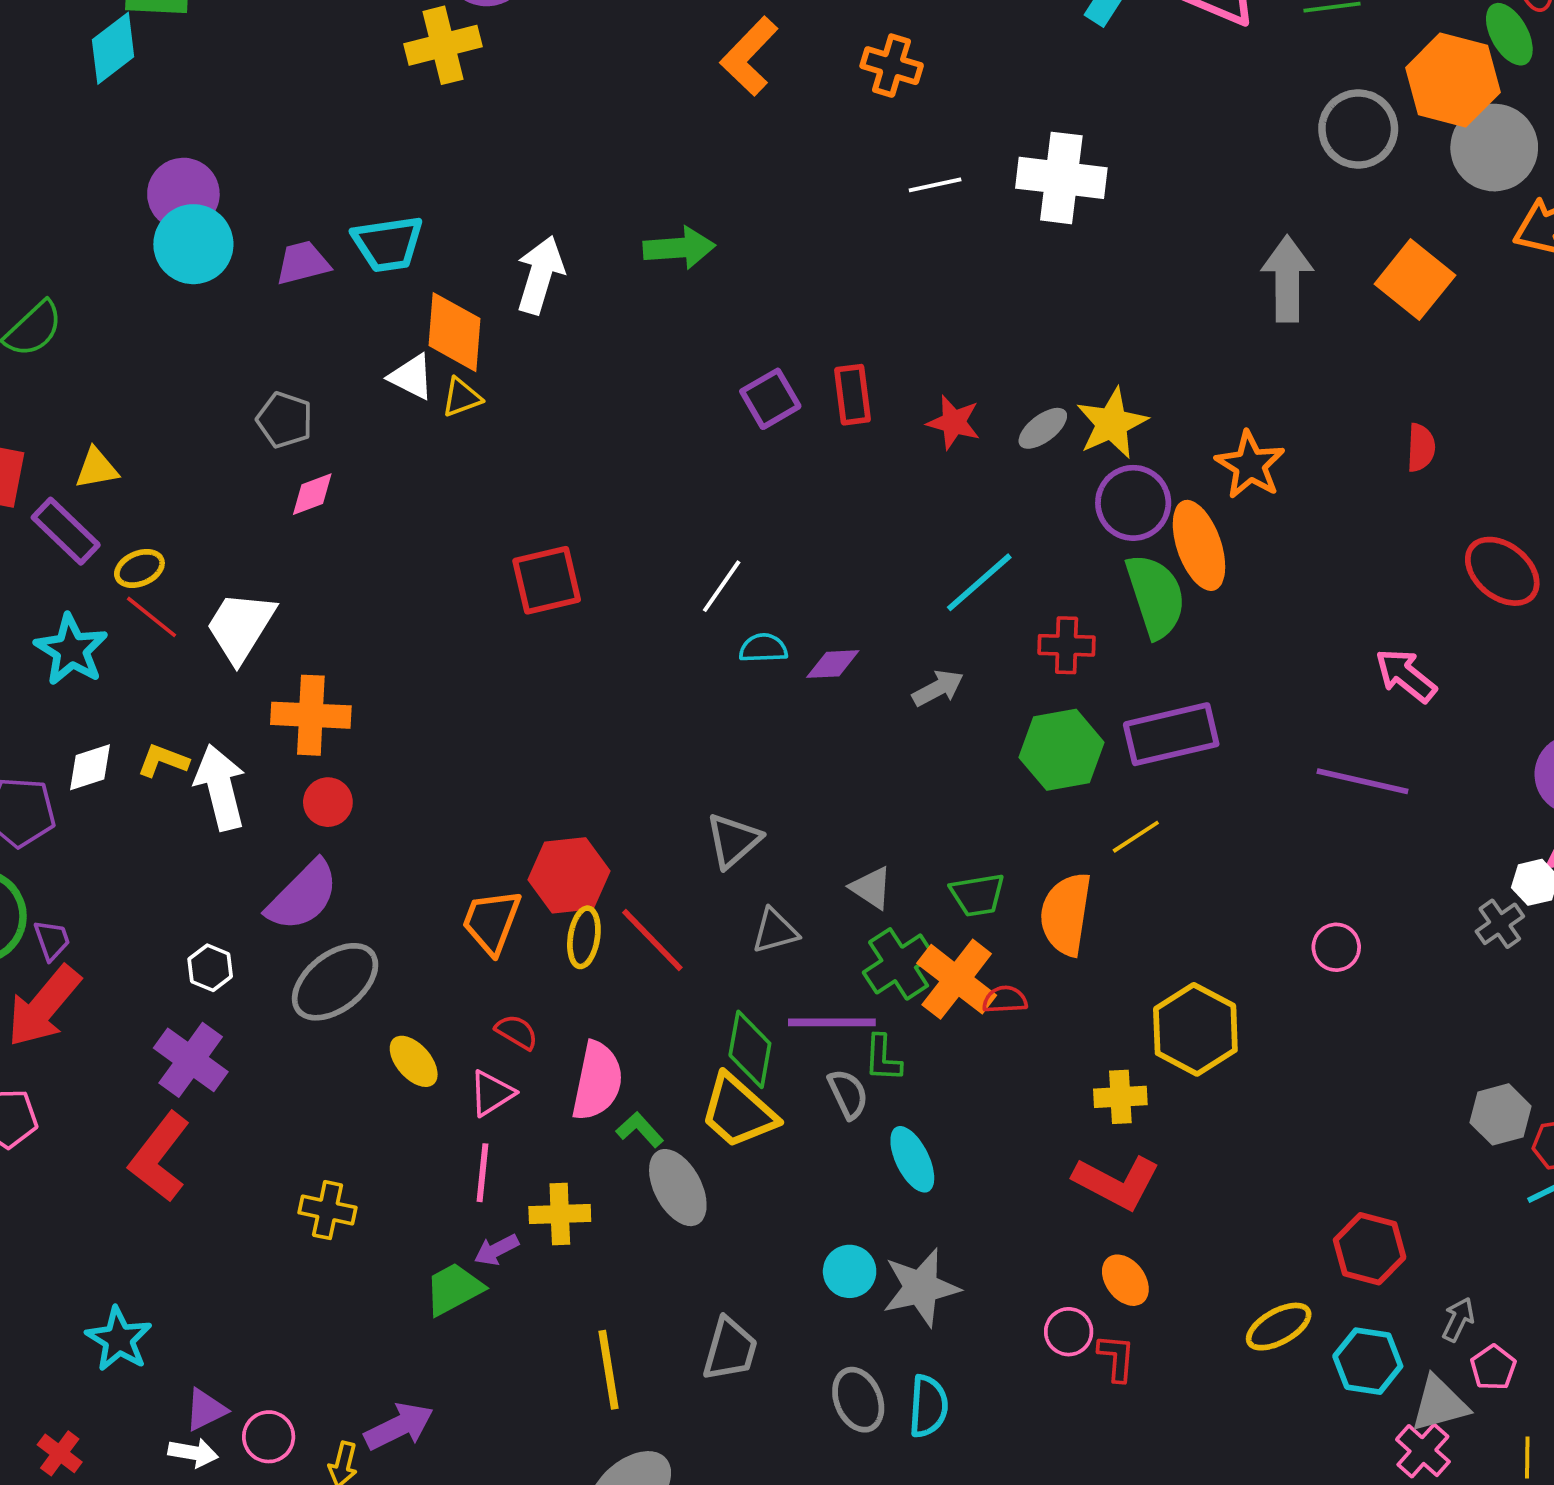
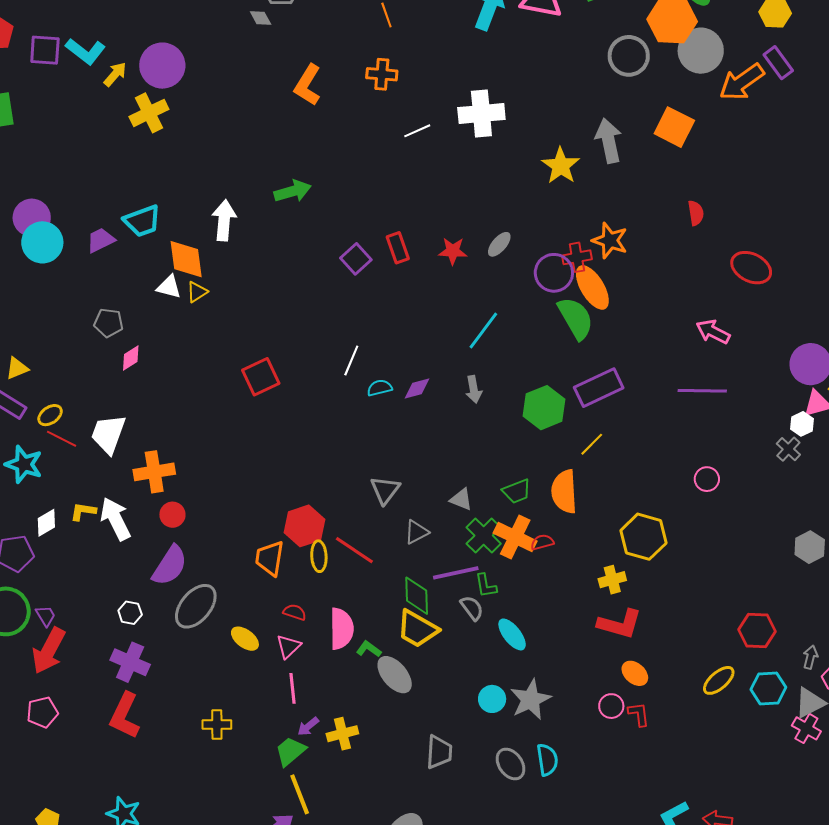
yellow star: (1112, 423) -> (561, 166), moved
red cross: (1067, 645) -> (577, 257), moved
gray arrow: (938, 688) -> (474, 389), turned 120
yellow cross: (560, 1214) -> (342, 734), moved
yellow line: (609, 1370) -> (300, 794), moved

